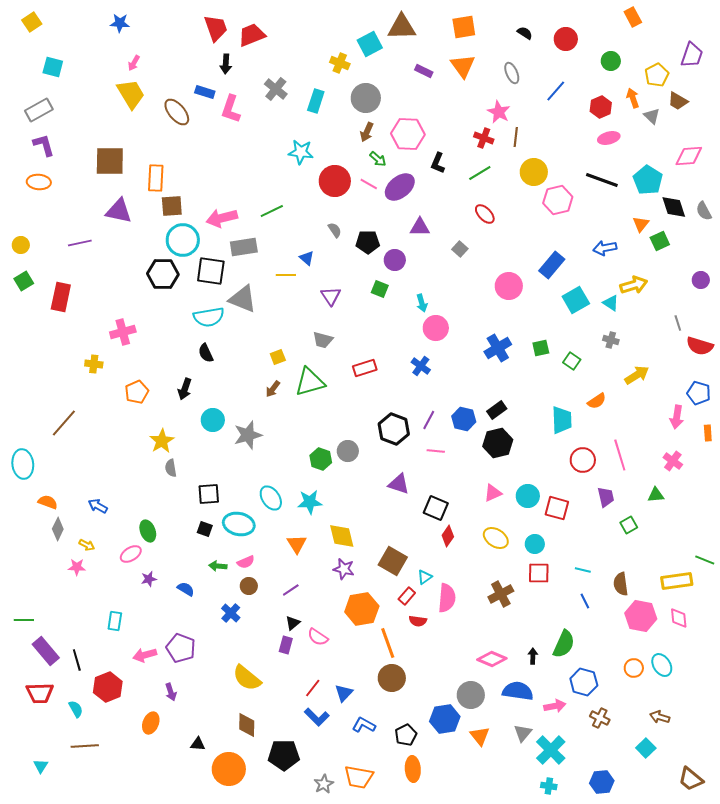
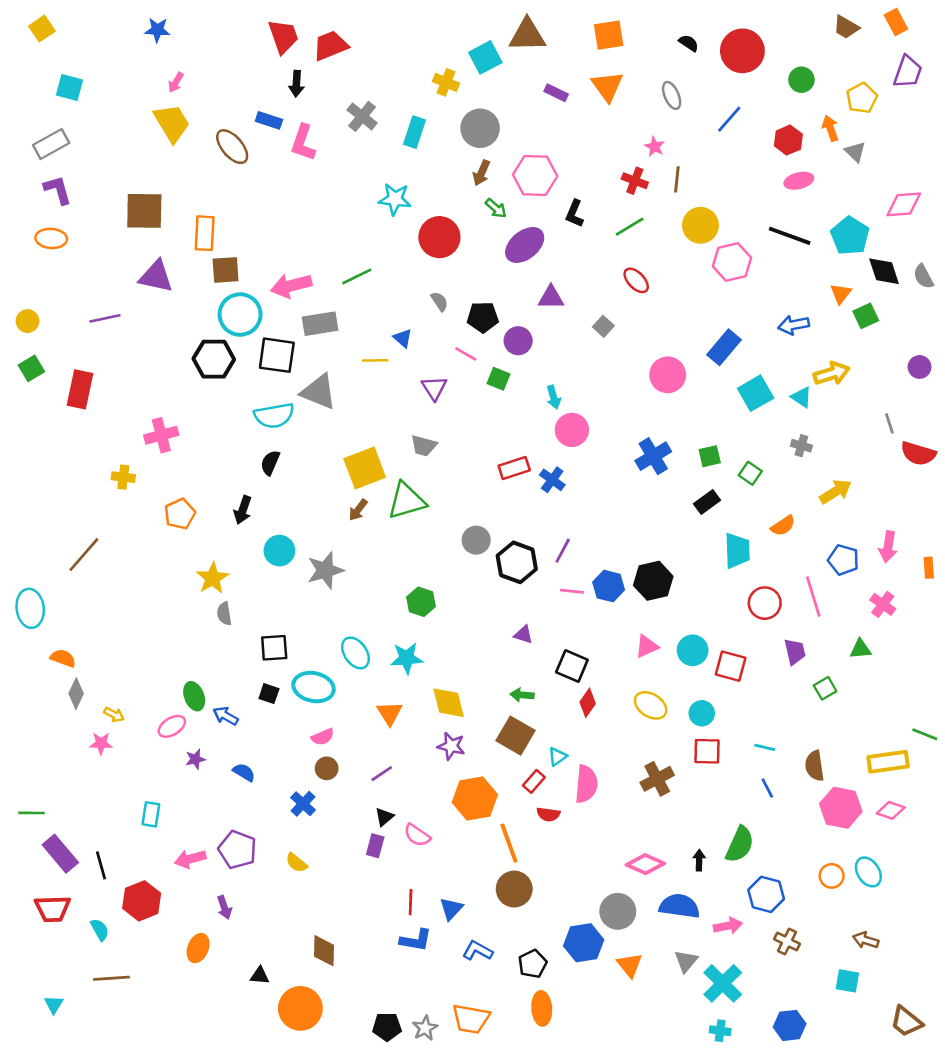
orange rectangle: (633, 17) -> (896, 22), moved
red circle: (566, 39) -> (742, 51), size x1.4
brown trapezoid: (678, 101) -> (846, 27), moved
pink star: (499, 112) -> (655, 147), size x0.7
pink line: (369, 184) -> (466, 354), moved
black semicircle: (206, 353) -> (270, 463), turned 48
yellow square: (278, 357) -> (365, 468), size x2.0
red rectangle: (365, 368) -> (514, 468), moved
blue pentagon: (699, 393) -> (843, 560), moved
black rectangle: (497, 410) -> (707, 502), moved
blue hexagon: (464, 419) -> (609, 586), moved
gray circle: (348, 451) -> (476, 540), moved
purple triangle: (399, 484) -> (523, 635), size x0.7
blue arrow: (98, 506) -> (226, 716), moved
green arrow: (218, 566) -> (522, 695), moved
pink diamond: (679, 618) -> (891, 810), turned -65
yellow semicircle: (247, 678) -> (296, 863), moved, size x0.6
red line: (313, 688) -> (411, 902), turned -36
blue L-shape: (317, 717) -> (416, 940), turned -35
cyan square: (646, 748) -> (847, 981), turned -36
black pentagon: (284, 755) -> (387, 1027), moved, size x0.7

